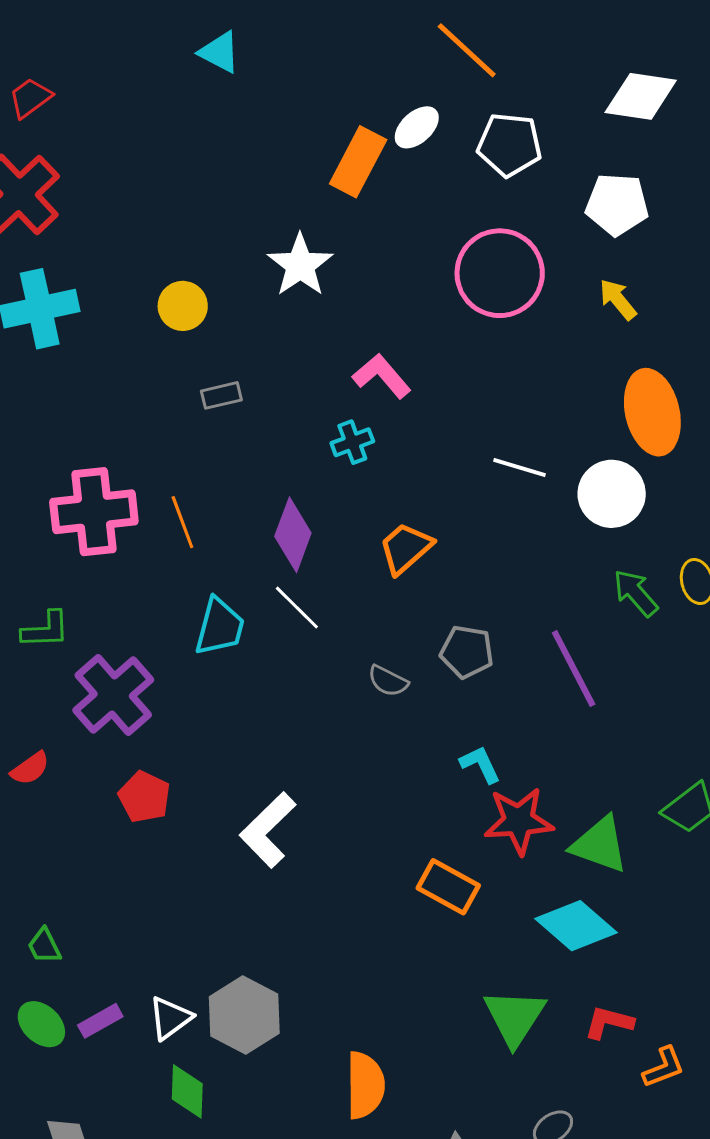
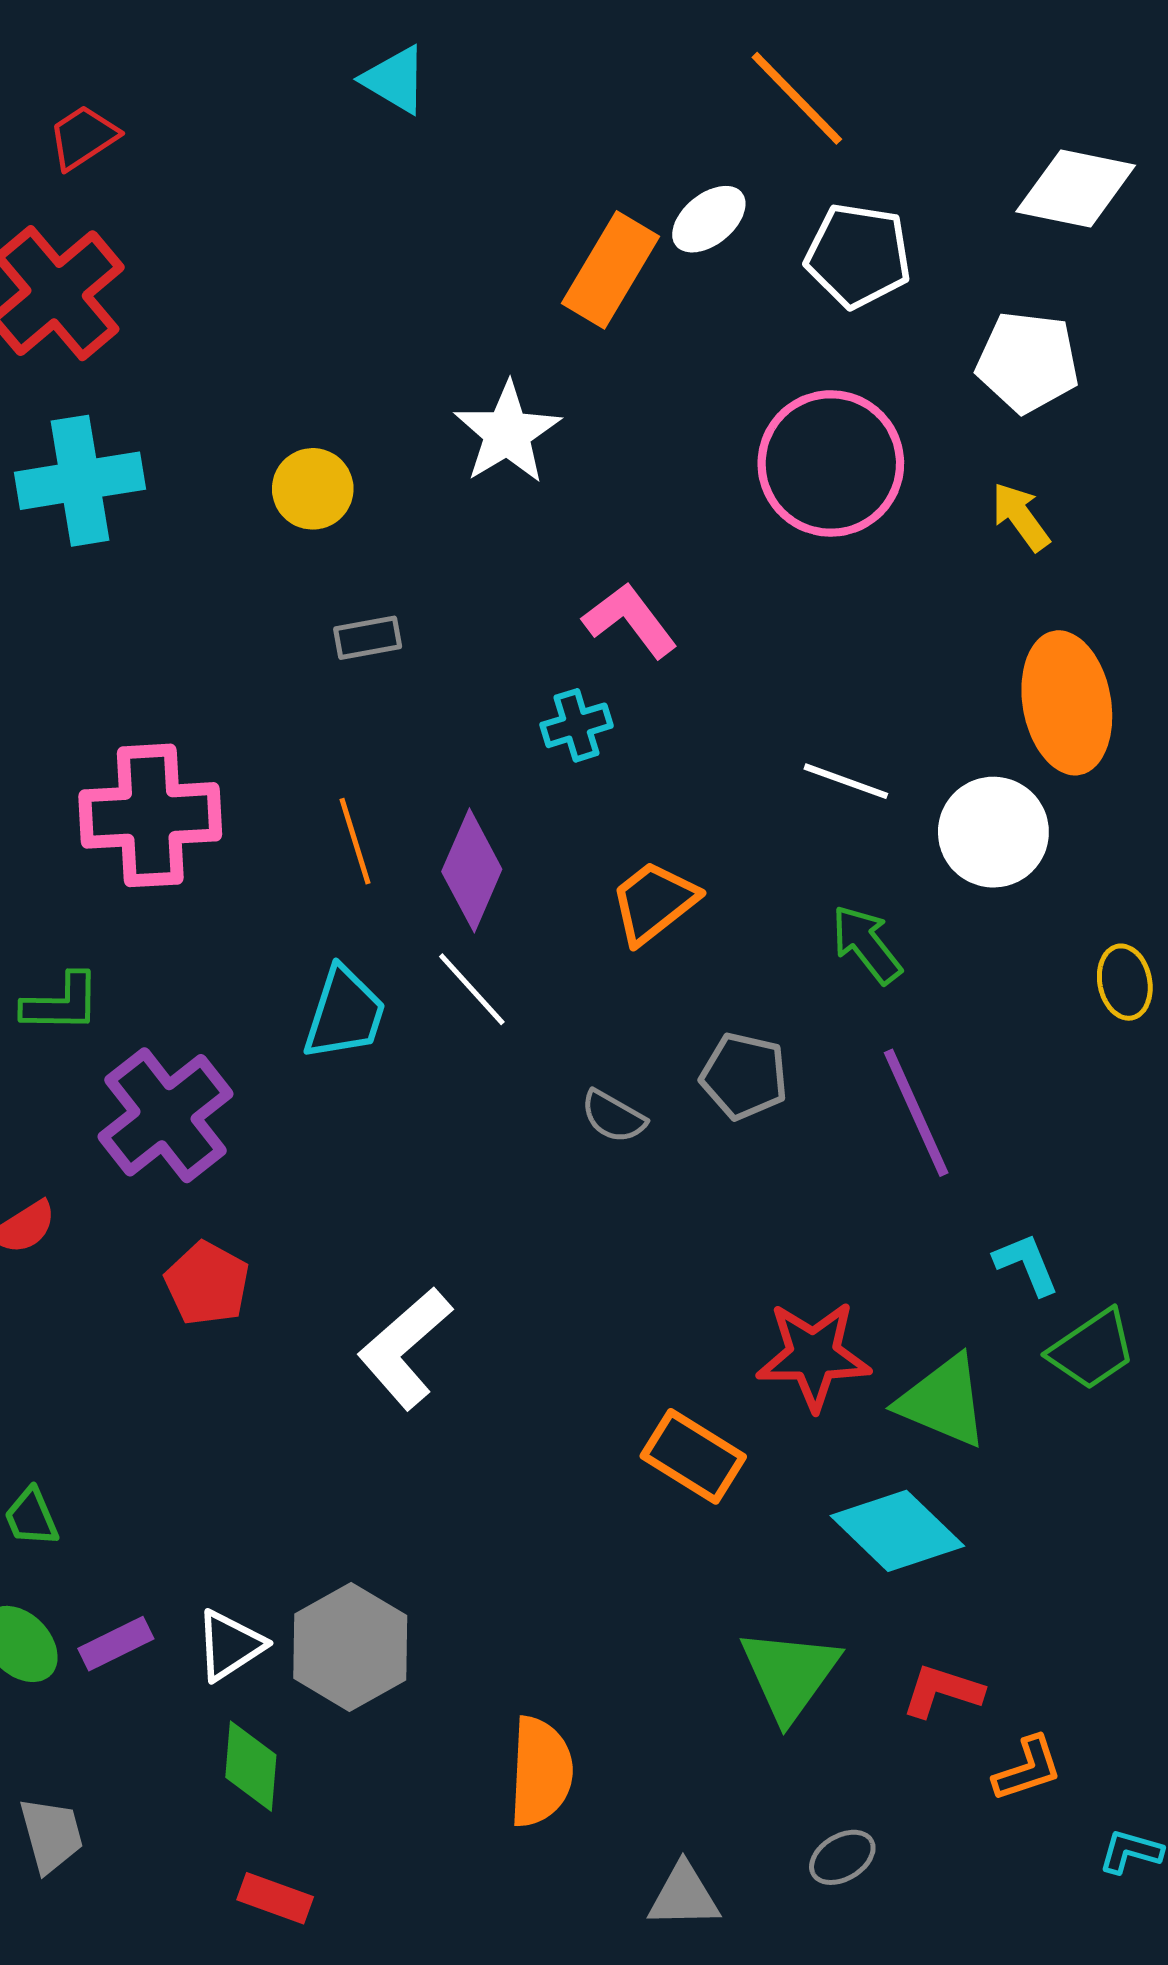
orange line: (182, 522) -> (355, 841), moved
green arrow: (636, 593) -> (866, 944), moved
cyan L-shape: (480, 764) -> (1026, 1264), moved

